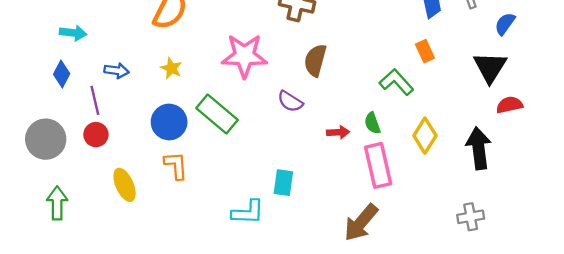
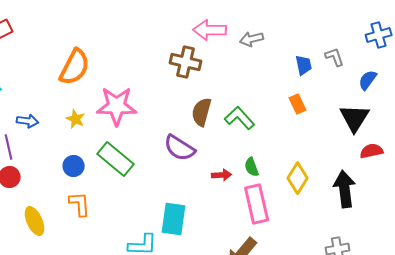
pink star: (244, 56) -> (117, 106), moved
green L-shape: (396, 82) -> (240, 118), moved
purple semicircle: (290, 101) -> (180, 148), size x1.4
blue circle: (169, 122) -> (74, 166), size x0.7
cyan rectangle: (283, 183) -> (174, 219), size x1.4

